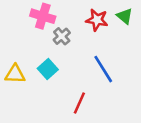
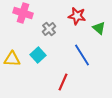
pink cross: (43, 16) -> (23, 13), moved
green triangle: (125, 16) -> (99, 28), moved

